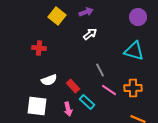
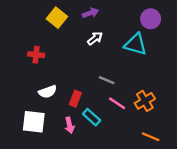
cyan triangle: (134, 51) -> (136, 44), moved
gray line: (100, 70) -> (107, 80), turned -40
red rectangle: (73, 86) -> (75, 99), turned 64
orange cross: (133, 88) -> (145, 101), turned -30

